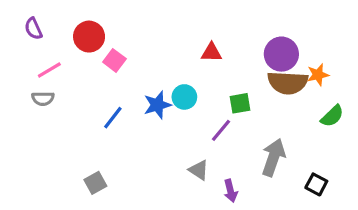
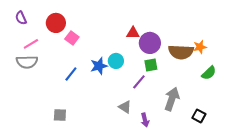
purple circle: (281, 54) -> (150, 43), moved
gray semicircle: (43, 99) -> (27, 62), size x1.5
gray square: (95, 183) -> (60, 115), turned 32

